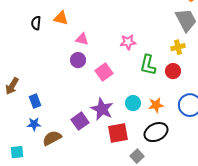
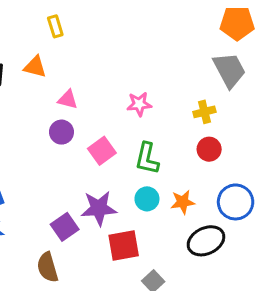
yellow cross: (178, 47) -> (204, 112), moved
green L-shape: (148, 65) -> (147, 158), moved
purple star: (102, 109) -> (99, 208), turned -30
black ellipse: (156, 132) -> (206, 241), moved
brown semicircle: (52, 138) -> (48, 267), moved, turned -78

